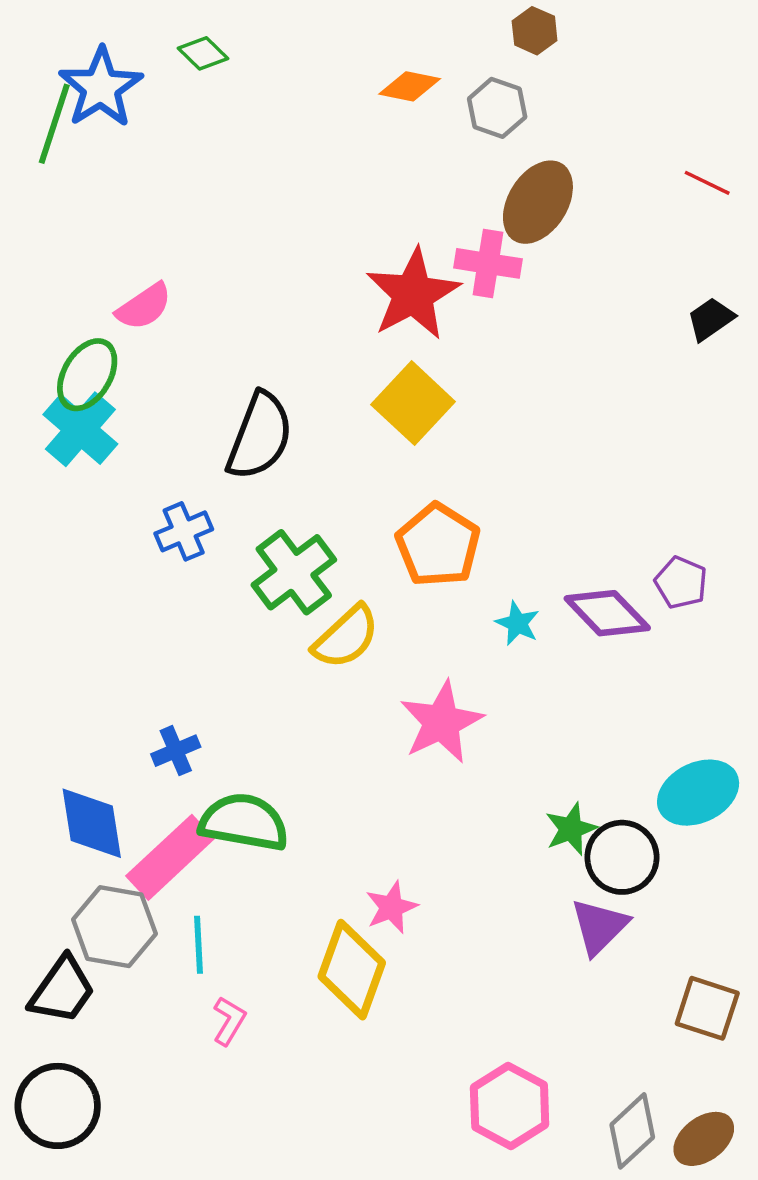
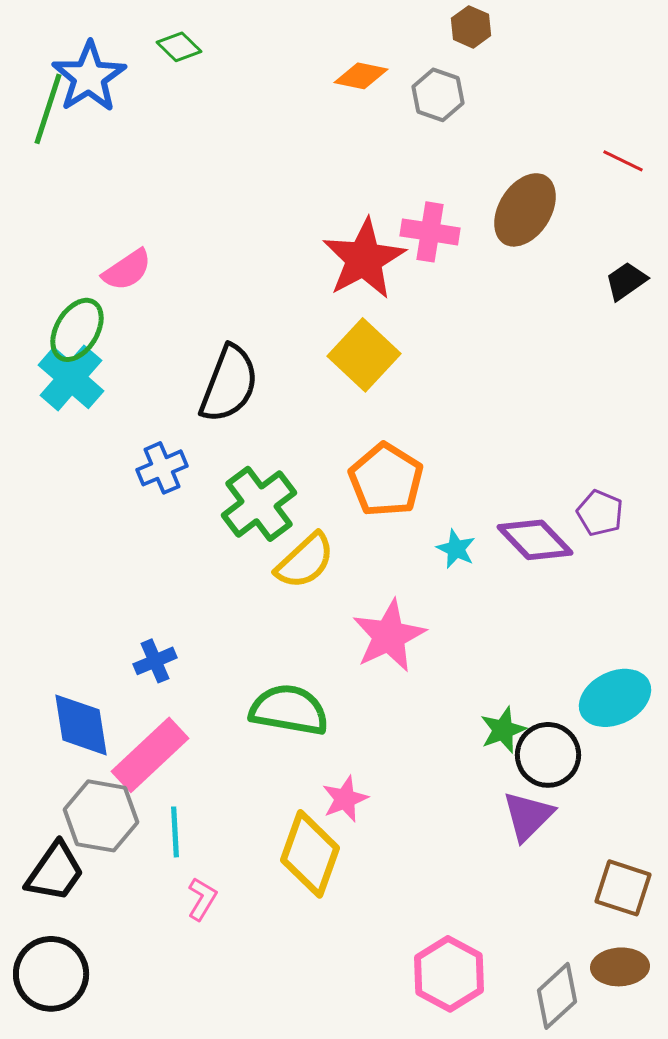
brown ellipse: (538, 202) -> (525, 210), moved
green semicircle: (244, 822) -> (289, 710), moved
brown ellipse: (704, 1139) -> (620, 967), moved, turned 34

